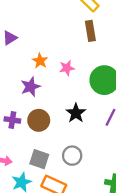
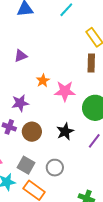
pink star: (67, 68) -> (65, 91), size x1.5
purple star: (31, 87) -> (20, 103), moved

